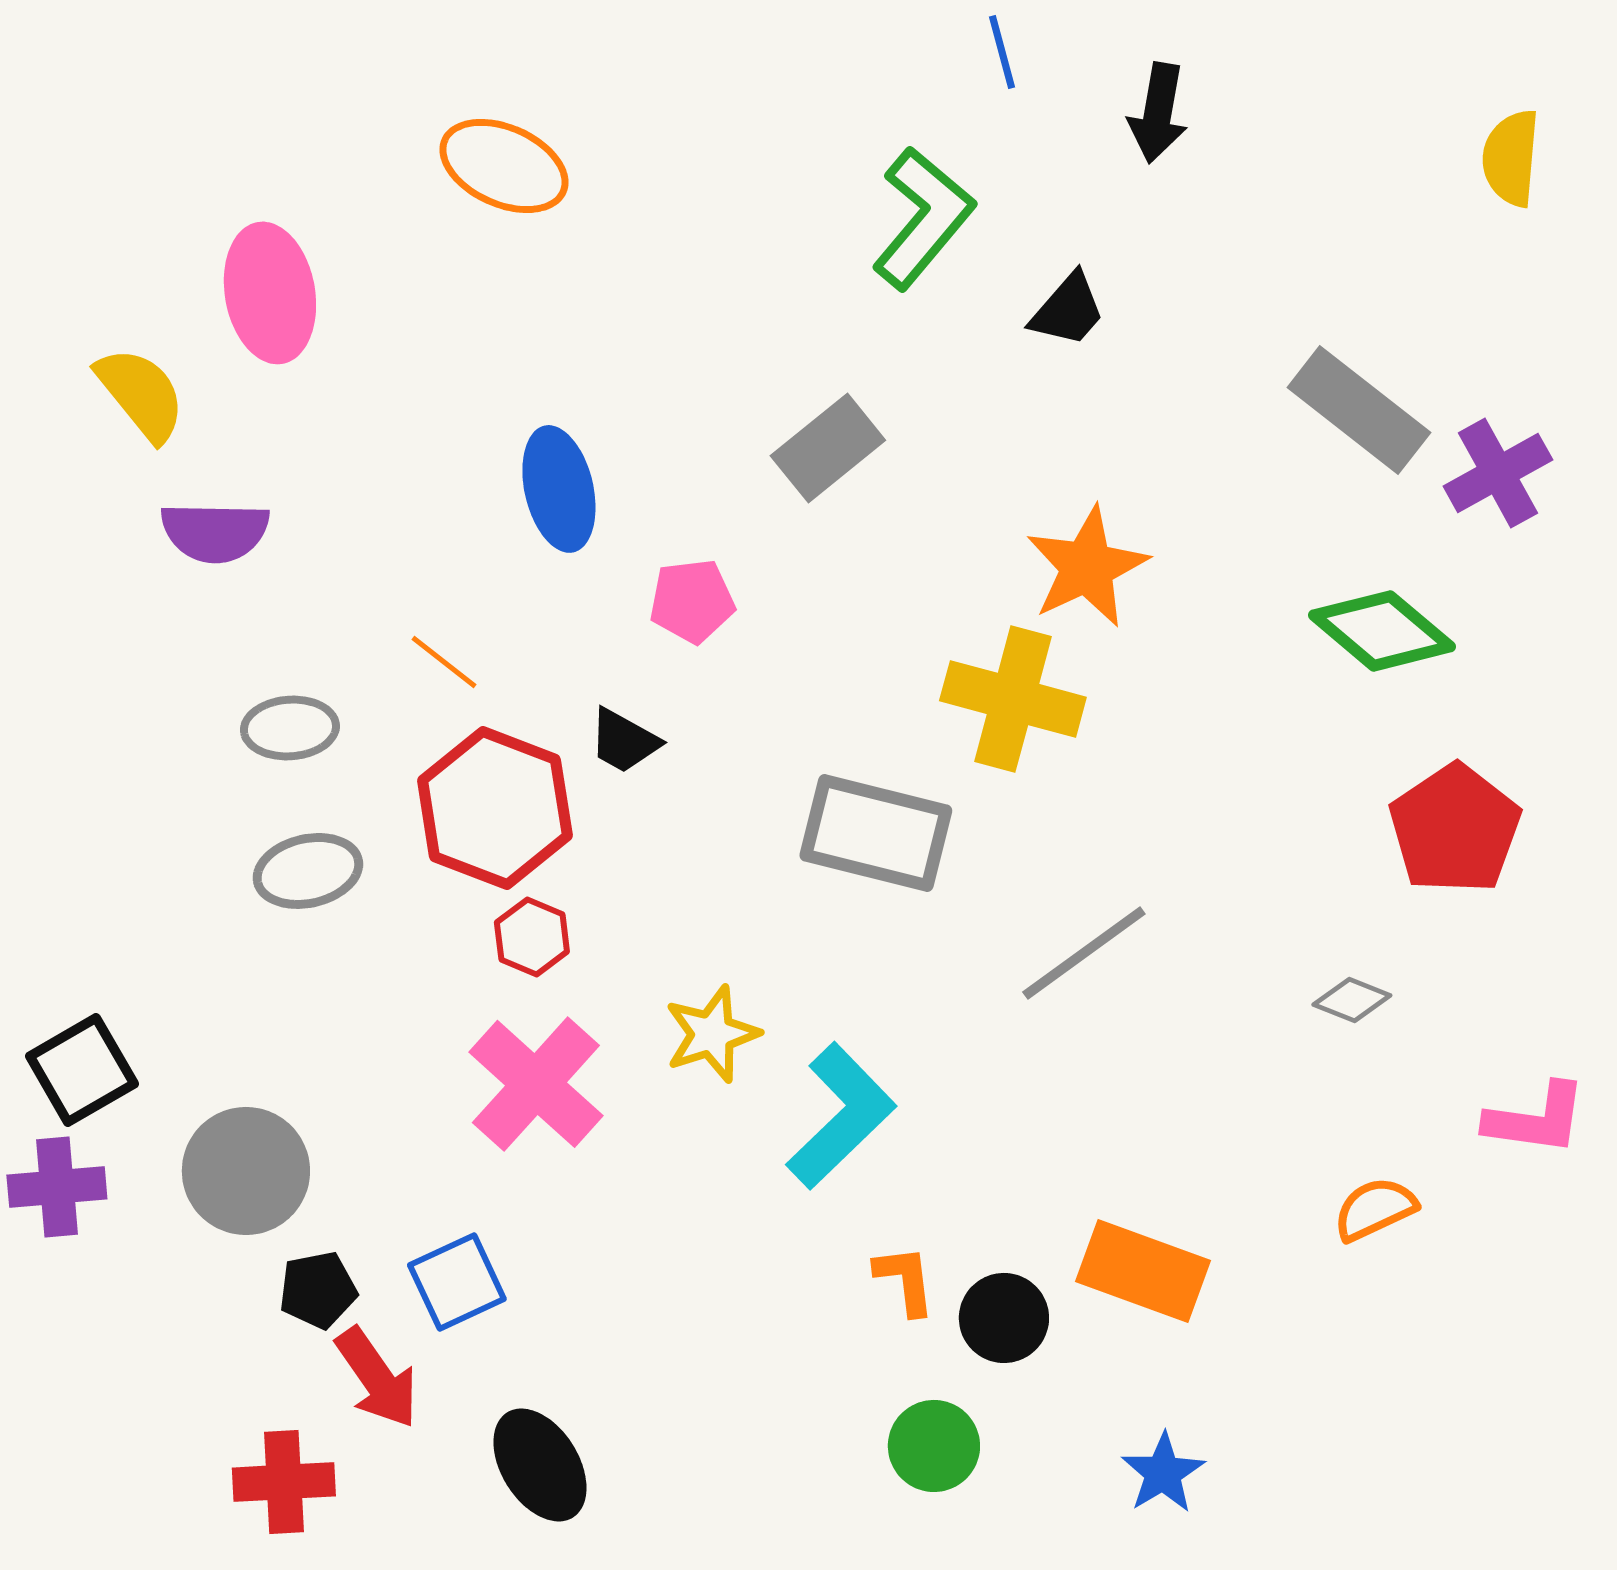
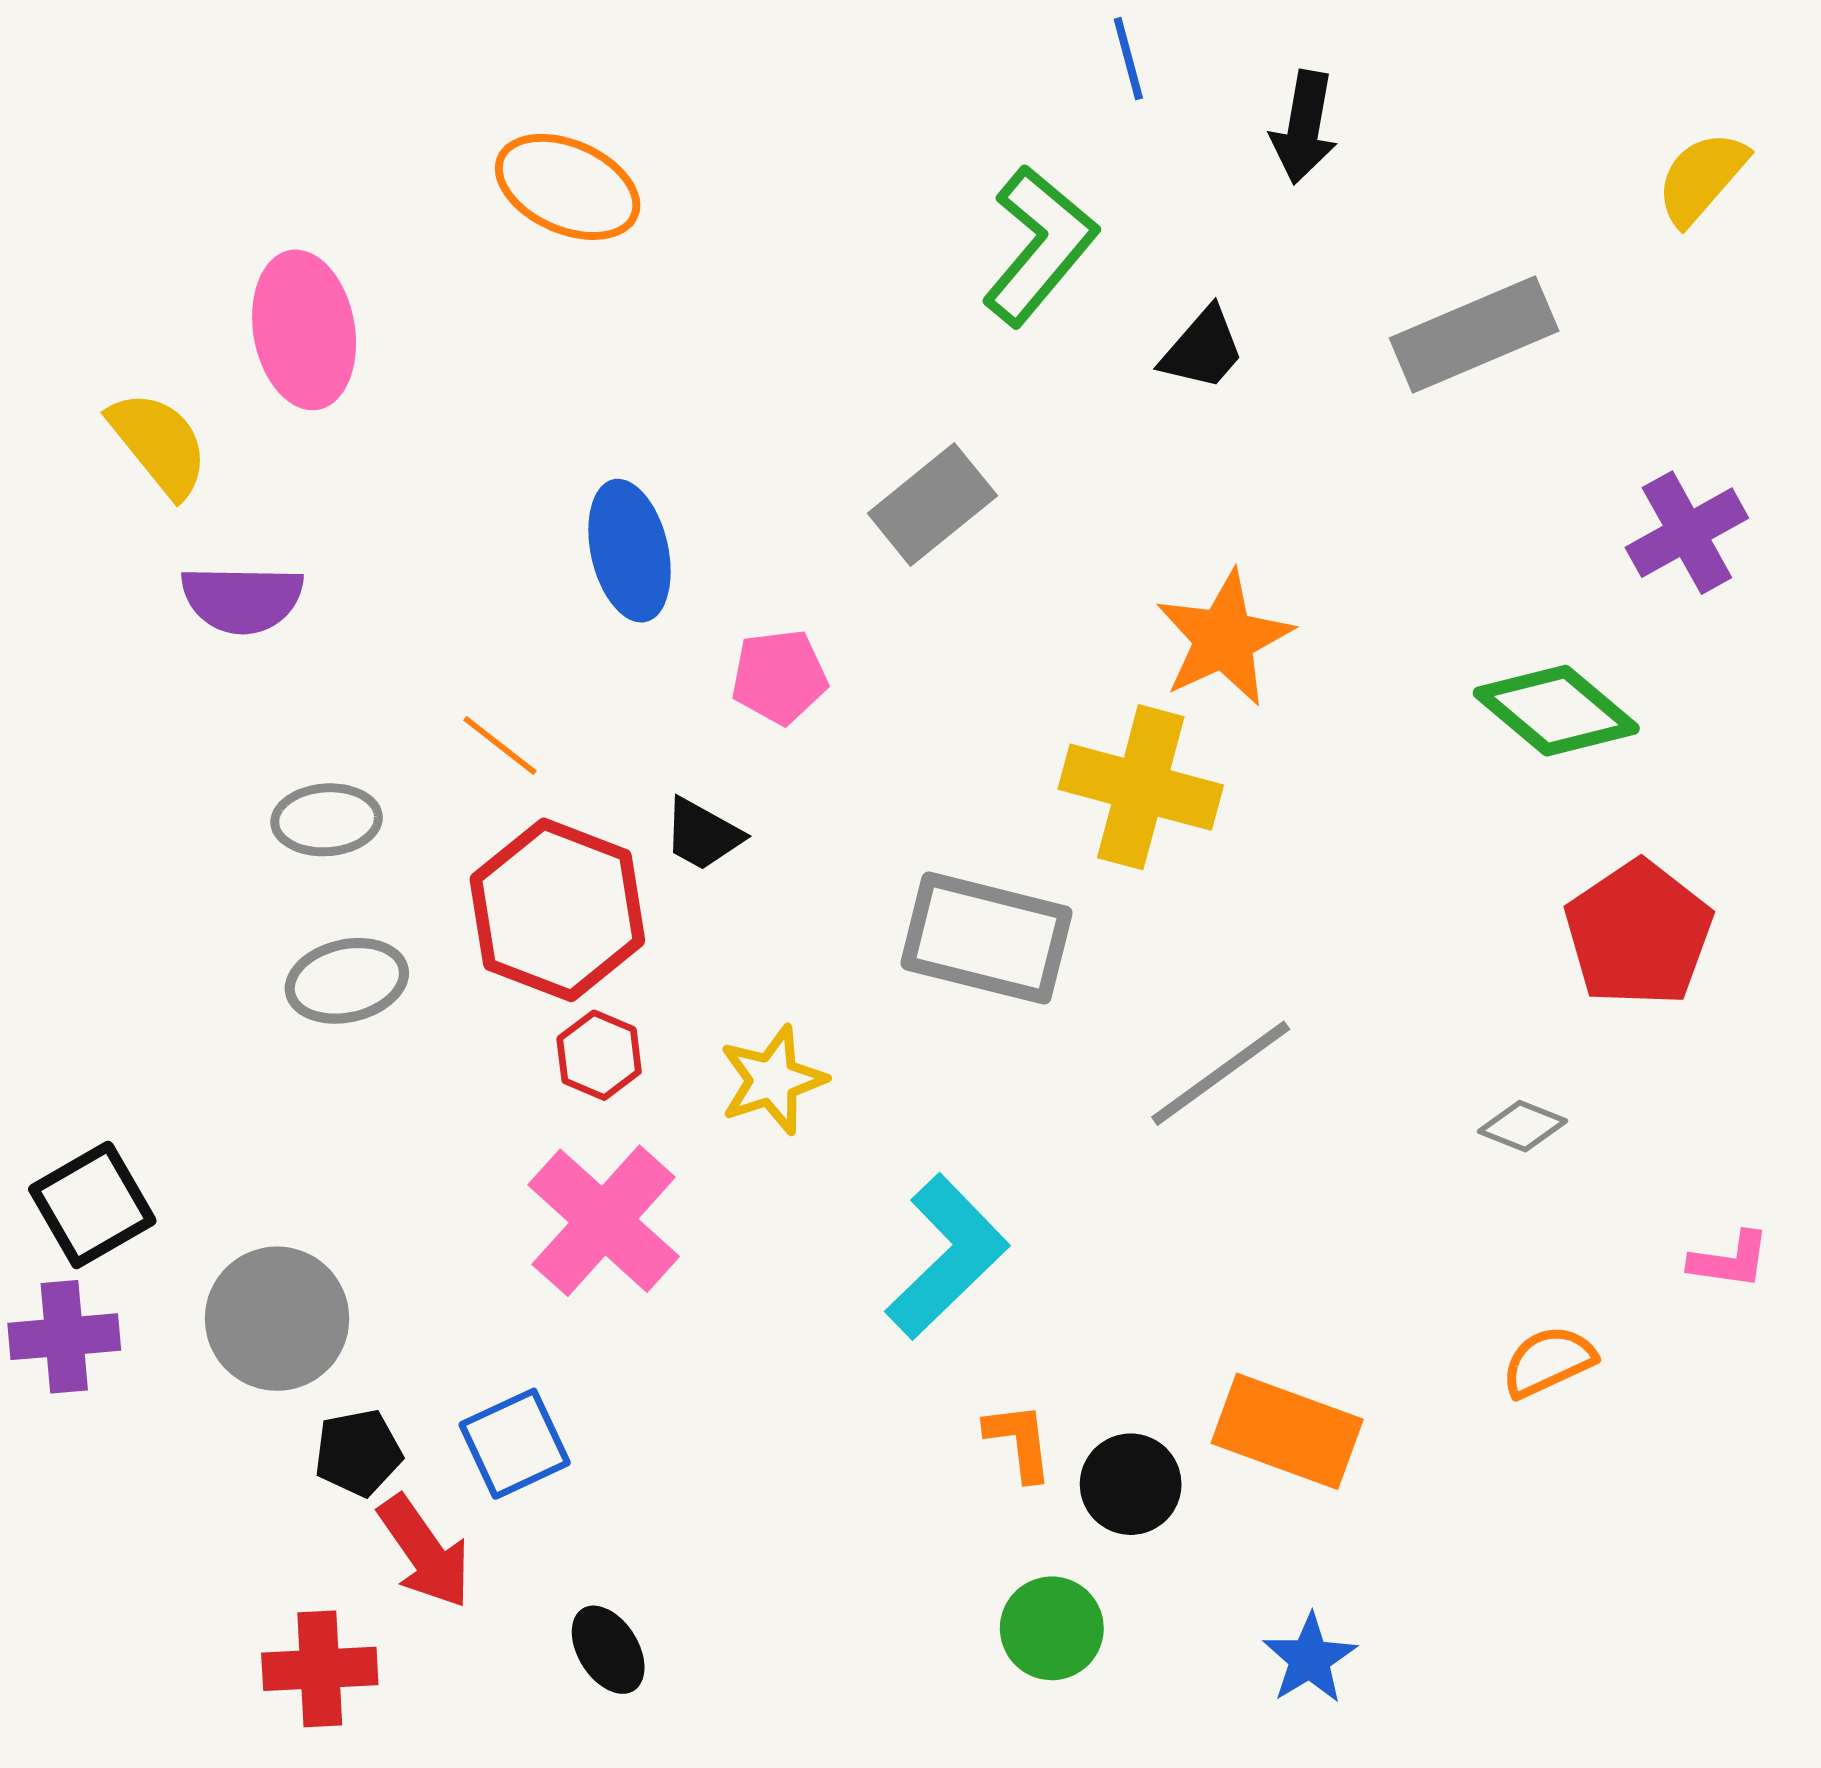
yellow semicircle: (1511, 158) -> (1702, 178), turned 36
gray rectangle: (1359, 410) -> (1474, 334), moved, turned -61
yellow star: (712, 1034) -> (773, 1080), moved
pink L-shape: (1536, 1119) -> (1730, 1260), size x0.7
black ellipse: (540, 1465) -> (608, 1650), size x0.7

